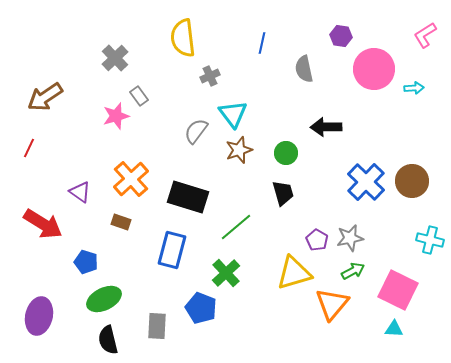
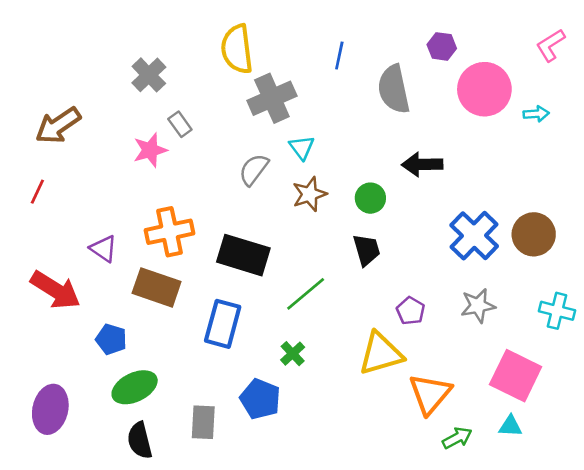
gray semicircle: (304, 69) -> (394, 89), size x1.4
gray cross: (210, 76) -> (272, 98), size x1.8
cyan triangle: (233, 114) -> (302, 148), size x0.7
orange cross: (131, 179) -> (170, 232), turned 30
brown rectangle: (121, 222) -> (157, 287), size x1.8
gray star: (350, 238) -> (478, 306), moved
green arrow: (353, 271) -> (457, 438), moved
green cross: (226, 273) -> (293, 354), size x0.7

